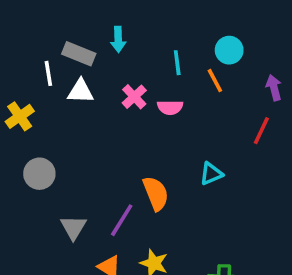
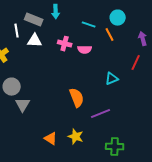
cyan line: (177, 63) -> (89, 25), turned -64
pink cross: (134, 97) -> (65, 44), turned -32
cyan triangle: (211, 174) -> (112, 79), moved
purple line: (122, 220) -> (101, 114), moved, turned 36
gray triangle: (73, 227) -> (23, 105), moved

